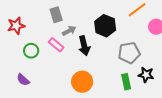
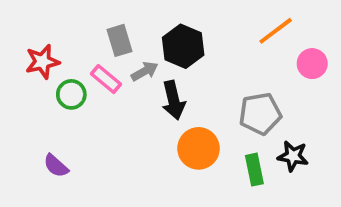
black hexagon: (105, 26) -> (183, 46), moved
pink rectangle: (56, 45) -> (106, 79), moved
green circle: (31, 51) -> (71, 94), moved
orange circle: (82, 82) -> (199, 148), moved

